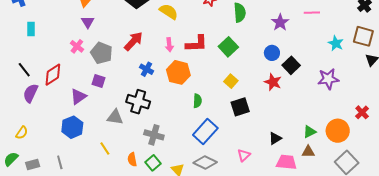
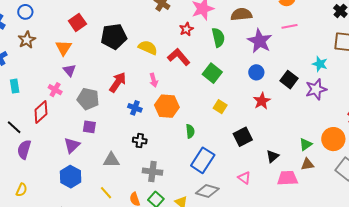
purple star: (280, 22) -> (260, 41), size x1.4
cyan star: (336, 43) -> (320, 64), moved
red L-shape: (196, 44) -> (179, 57), moved, turned -120
pink cross: (77, 46) -> (55, 90), moved
black square: (291, 65) -> (289, 80), moved
red diamond: (53, 75) -> (41, 112), moved
red star: (273, 82) -> (262, 101), turned 30
black cross: (138, 102) -> (140, 141), moved, size x0.6
black square: (240, 107) -> (243, 137), moved
pink triangle: (244, 155) -> (244, 178), turned -32

